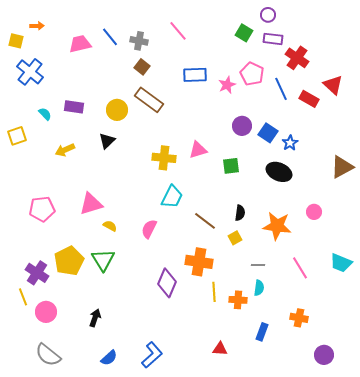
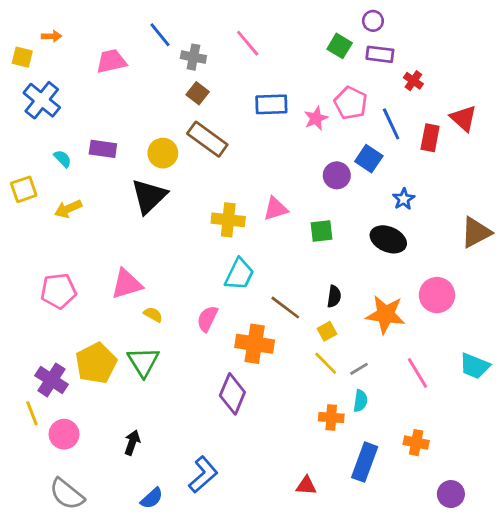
blue line: (110, 37) -> (160, 35), moved
red cross: (297, 58) -> (413, 81), size x0.6
red rectangle: (309, 99) -> (430, 138), turned 72
blue square: (268, 133) -> (369, 159), moved
black triangle: (107, 141) -> (149, 196), size x1.6
yellow arrow: (65, 150) -> (68, 209), moved
pink circle: (314, 212) -> (437, 295), size x1.6
orange cross: (199, 262) -> (255, 344), moved
gray line: (258, 265) -> (359, 369), turned -32
yellow line: (214, 292) -> (326, 363), moved, turned -42
blue rectangle: (262, 332) -> (365, 462), size x1.5
blue L-shape: (152, 355) -> (203, 475), moved

